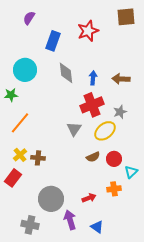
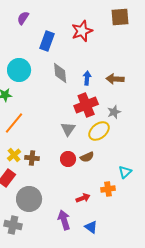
red circle: (114, 159) -> (68, 159), moved
gray circle: (51, 199) -> (29, 199), moved
gray cross: (30, 225) -> (13, 225), moved

